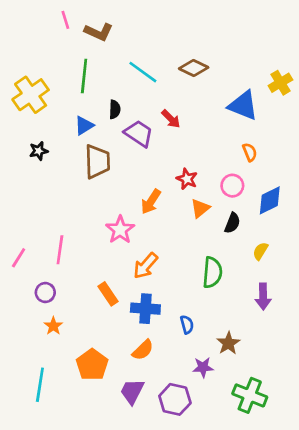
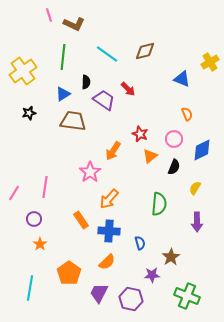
brown diamond: (194, 68) -> (145, 51), turned -40
blue triangle: (243, 105) -> (182, 79), size x0.7
brown trapezoid: (97, 162) -> (73, 121), turned -80

